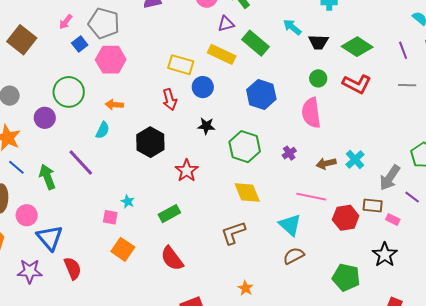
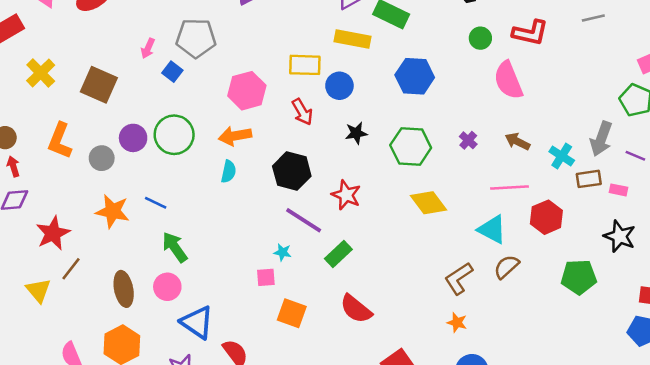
pink hexagon: (111, 60) -> (247, 91), moved
orange arrow: (114, 105) -> (235, 136), size x1.4
pink semicircle: (311, 113) -> (508, 80), moved
purple circle: (45, 118) -> (133, 138), moved
cyan cross: (355, 159) -> (562, 156), moved
purple line: (81, 162) -> (304, 220), moved
brown arrow: (326, 163) -> (517, 141), turned 54
blue line: (16, 167) -> (156, 203), moved
pink circle: (27, 215) -> (167, 287), moved
red hexagon: (346, 218) -> (546, 217), moved
brown L-shape: (233, 233) -> (459, 278), moved

